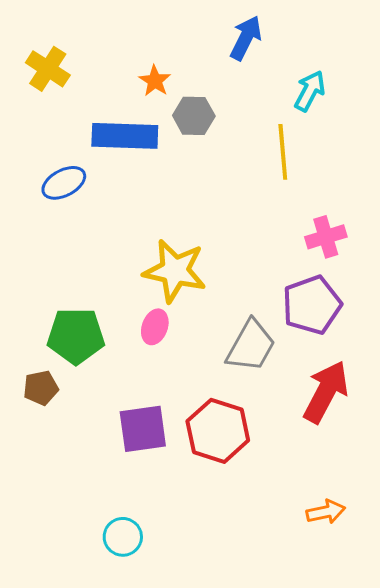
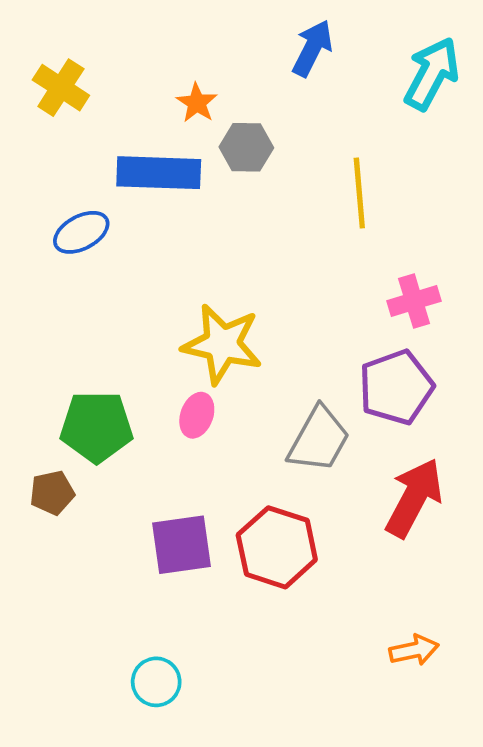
cyan arrow: (310, 91) -> (432, 74), moved, size x1.4

